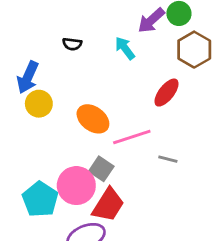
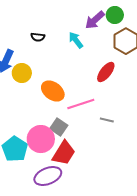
yellow circle: (39, 104) -> (22, 73), moved

